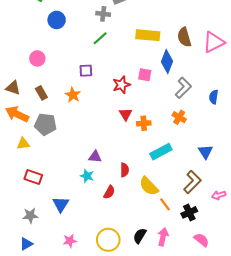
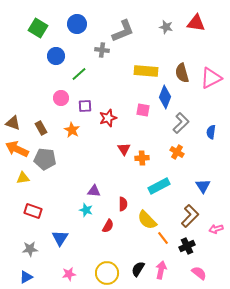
green line: (100, 38) -> (79, 74), moved
pink circle: (37, 58) -> (61, 98), moved
red star: (121, 85) -> (108, 118), moved

